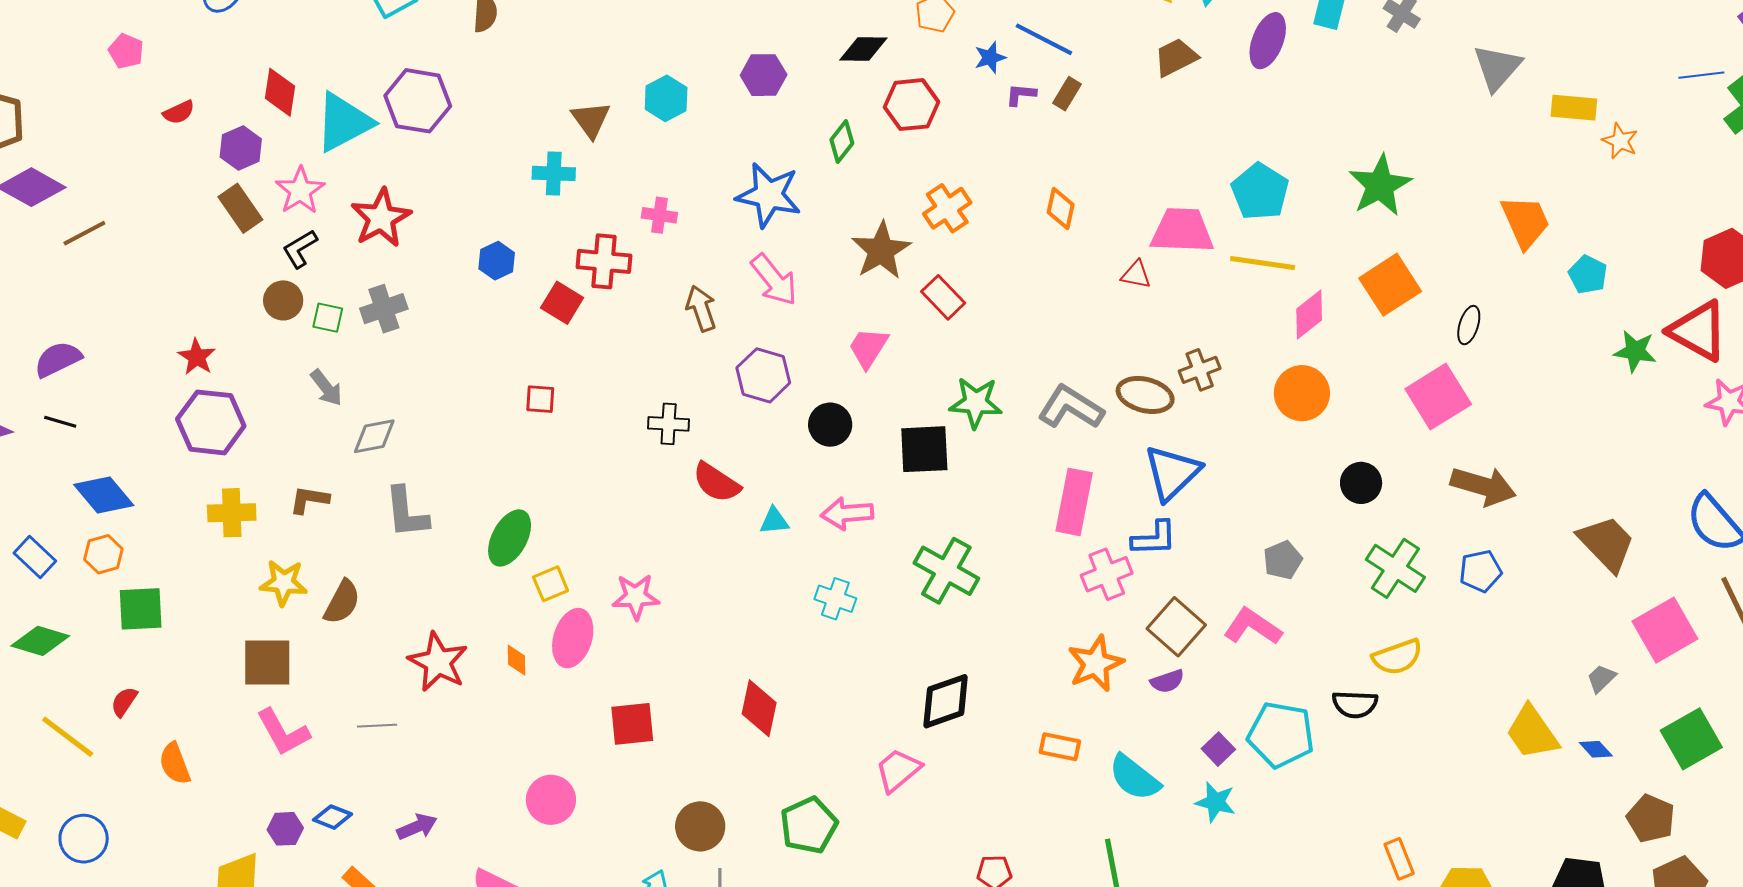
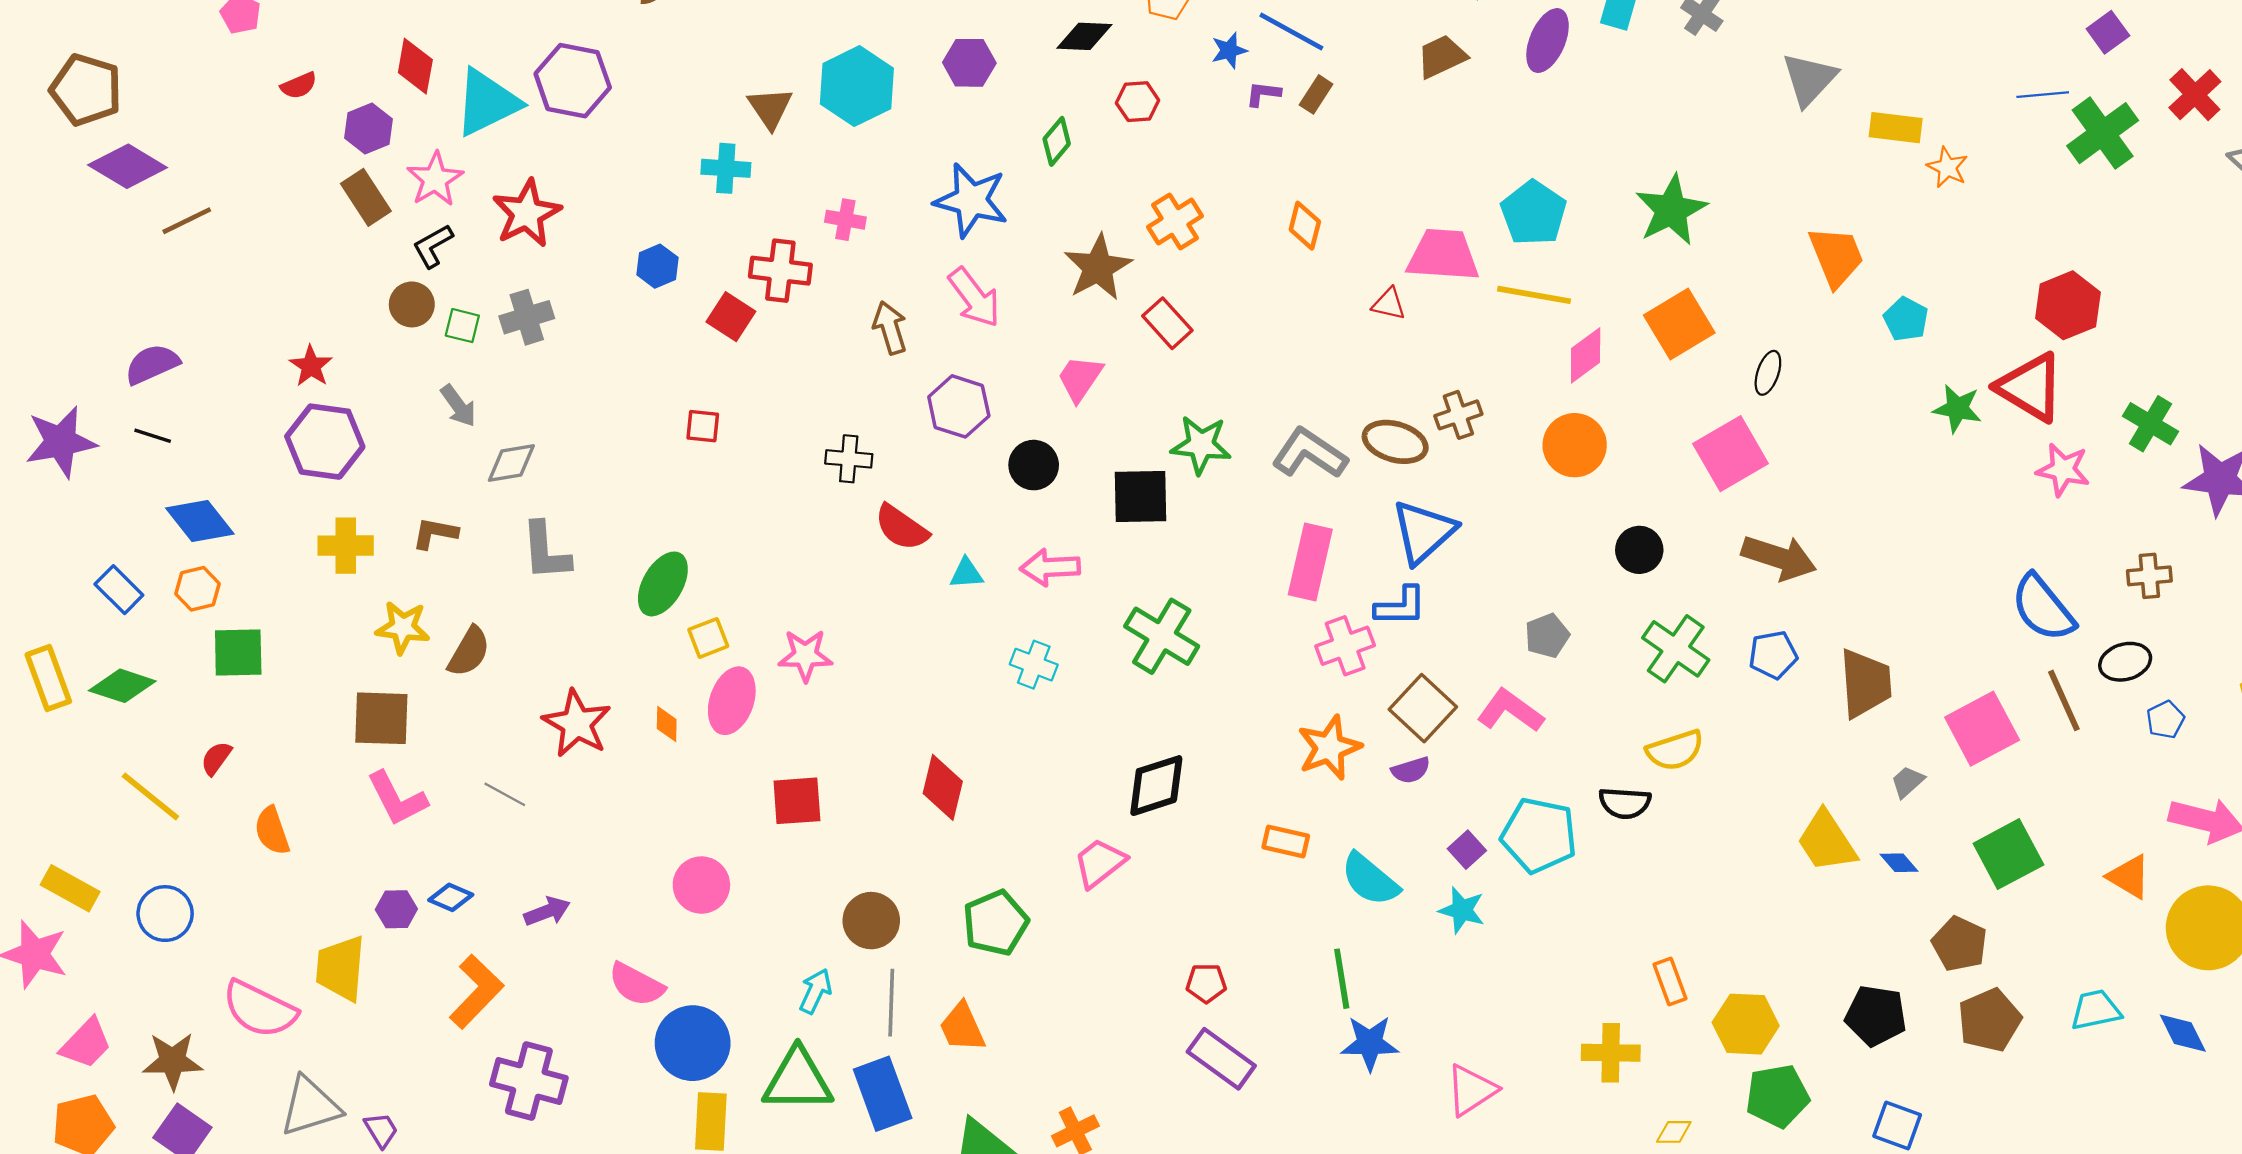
cyan hexagon: (666, 98) -> (857, 86), size x1.5
red hexagon: (911, 105) -> (1138, 102), size x0.7
brown trapezoid: (1607, 543) -> (1865, 683), moved, turned 38
gray line: (377, 726) -> (505, 794), turned 30

